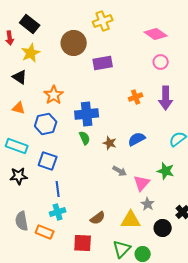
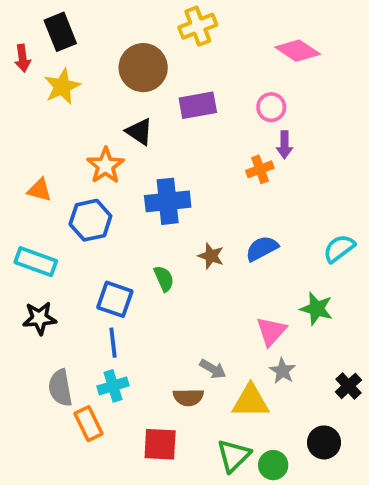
black rectangle: (30, 24) -> (60, 32), turned 30
pink circle: (161, 62) -> (271, 107), moved
black triangle: (20, 77) -> (139, 132), moved
purple arrow: (166, 98) -> (284, 145), moved, size x0.6
green semicircle: (85, 138) -> (164, 279), moved
blue square: (48, 161) -> (115, 299), moved
gray arrow: (120, 171) -> (213, 369), moved
brown semicircle: (98, 218) -> (188, 397), turned 35
gray semicircle: (22, 221) -> (60, 388), moved
black circle: (163, 228) -> (324, 442), moved
orange rectangle: (45, 232) -> (89, 424), turned 42

